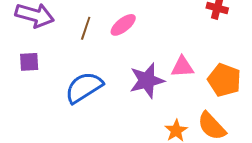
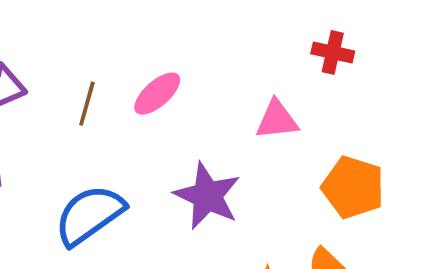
pink triangle: (182, 67) -> (277, 120), moved
purple star: (147, 80) -> (207, 196), turned -30

